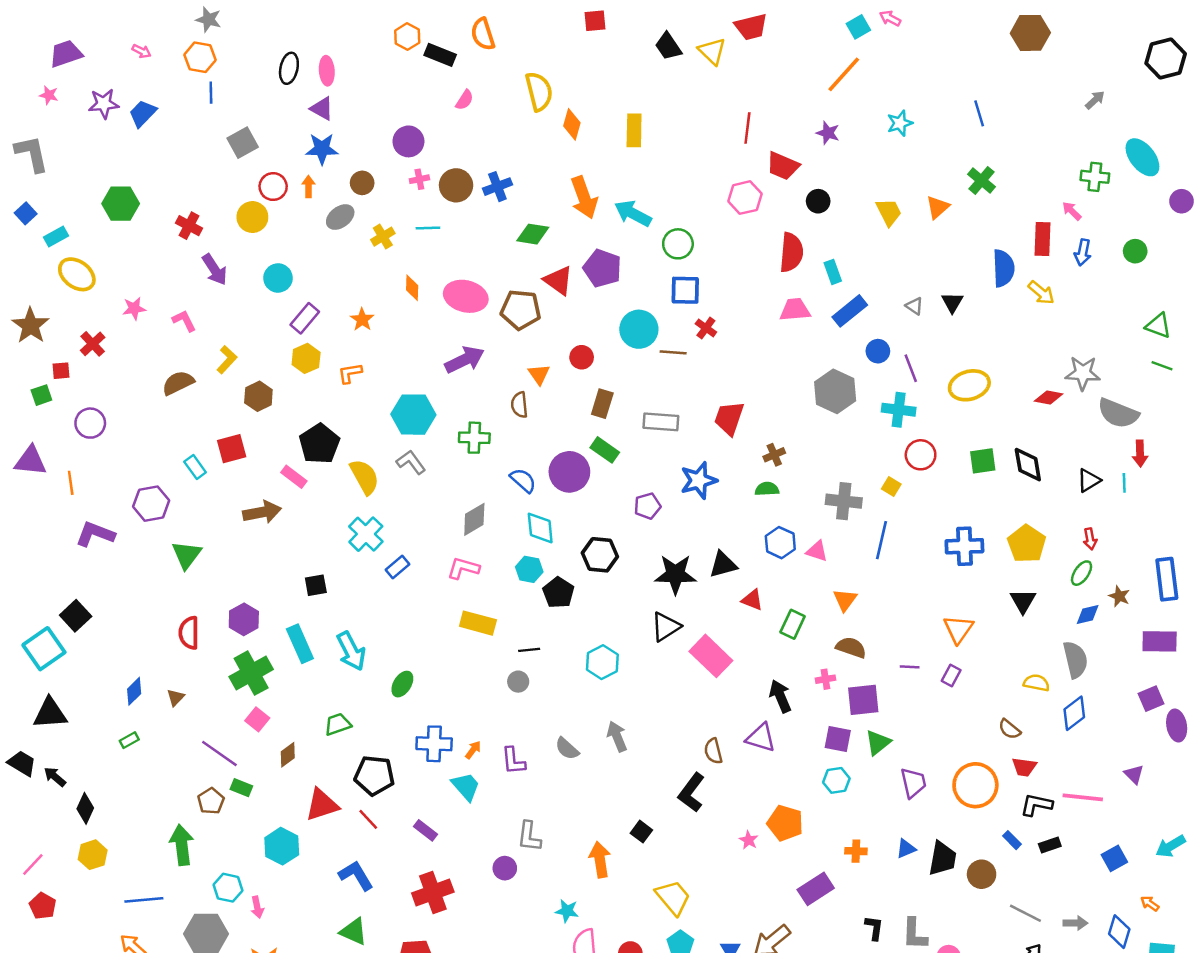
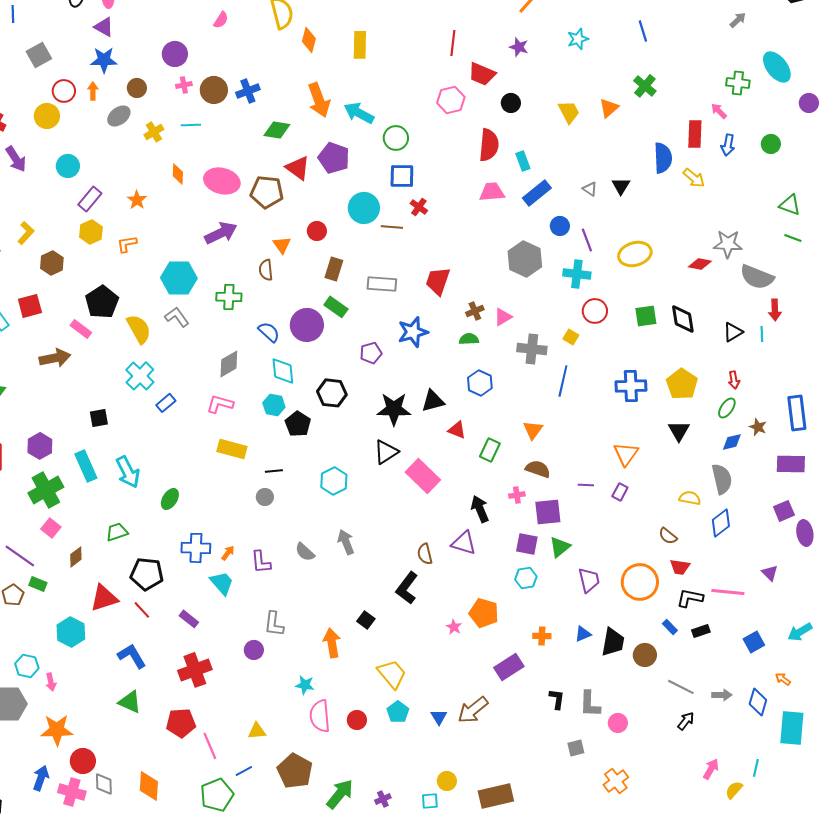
pink triangle: (817, 551) -> (503, 317), moved, turned -48

